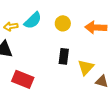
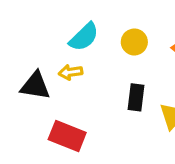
yellow arrow: (11, 26) -> (71, 72), moved

